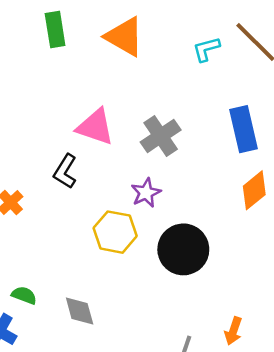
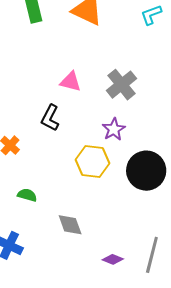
pink triangle: (95, 127) -> (71, 82), size x0.7
green semicircle: (24, 295) -> (27, 195), moved

